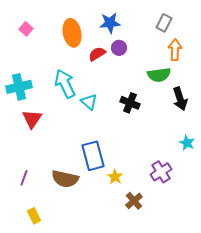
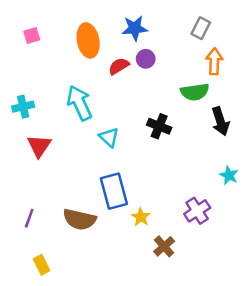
pink square: (26, 29) -> (32, 36), turned 32
cyan cross: (19, 87) -> (23, 107), size x0.7
cyan triangle: (89, 102) -> (109, 137), moved

